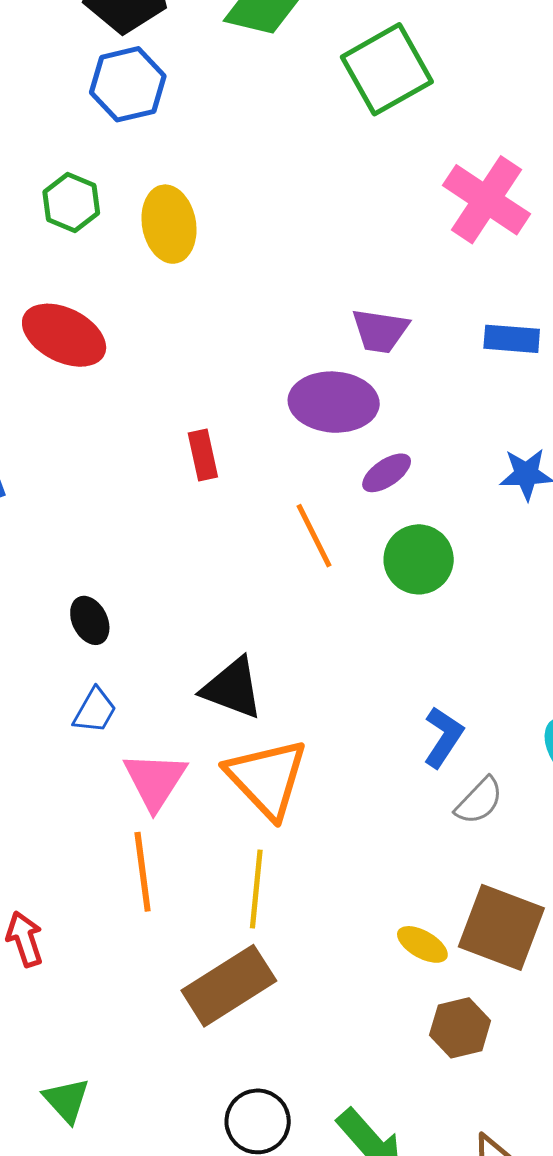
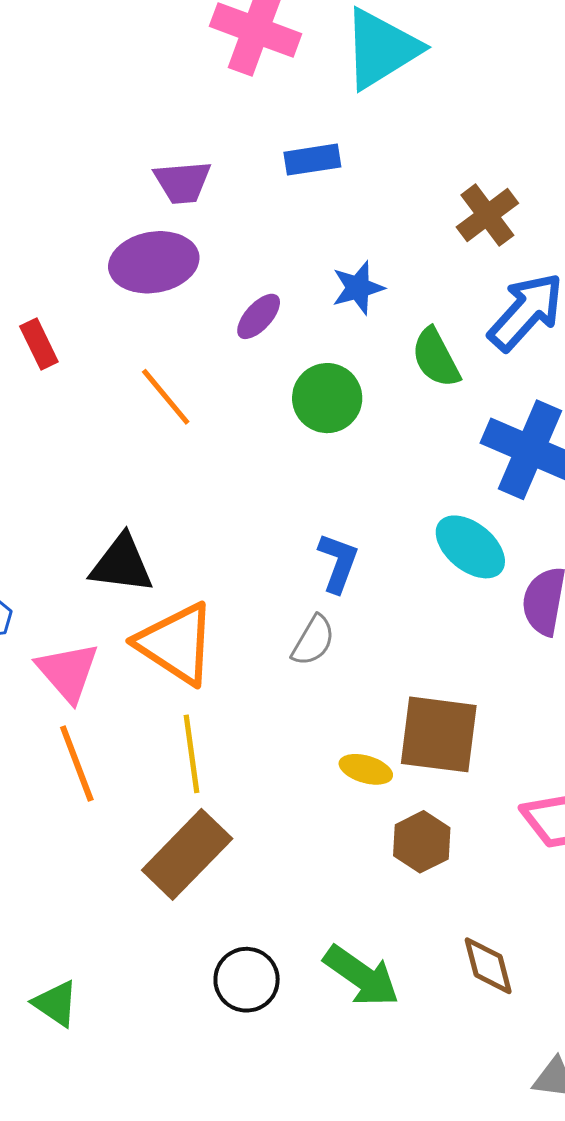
purple ellipse: (387, 473) -> (259, 316), moved
green circle: (419, 559) -> (327, 398), moved
gray semicircle: (479, 801) -> (313, 641), moved

